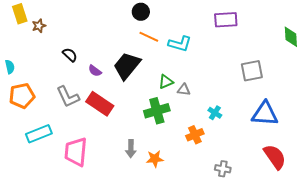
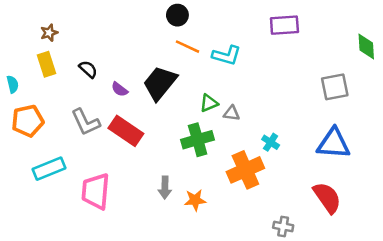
yellow rectangle: (20, 14) -> (47, 64), moved
gray square: (252, 71) -> (335, 87), moved
orange cross: (195, 135) -> (245, 170), size x1.6
red semicircle: (275, 157) -> (327, 198), moved
gray cross: (223, 169) -> (283, 227), moved

